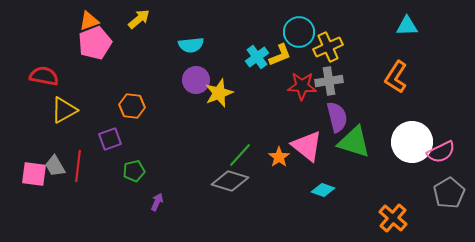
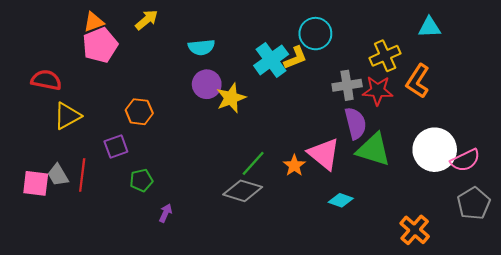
yellow cross: (328, 47) -> (385, 56), moved
cyan cross: (257, 57) -> (271, 60), size x1.4
red star: (302, 86) -> (378, 91), moved

